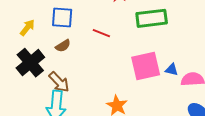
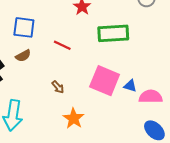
pink square: (146, 66) -> (105, 81), turned 32
brown arrow: (59, 82) -> (58, 87), moved, size x0.6

